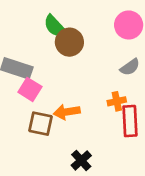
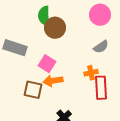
green semicircle: (55, 26) -> (44, 16), turned 42
pink square: (30, 89) -> (47, 64), moved

